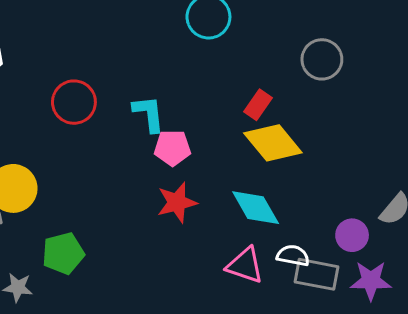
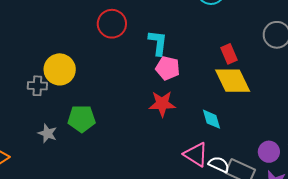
red rectangle: (258, 105) -> (229, 54), turned -72
cyan diamond: (256, 208) -> (212, 119), size x0.7
white semicircle: (293, 256) -> (219, 164), moved

